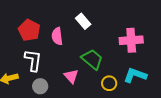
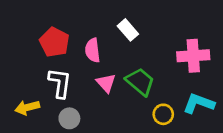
pink triangle: (71, 76) -> (106, 83), moved

